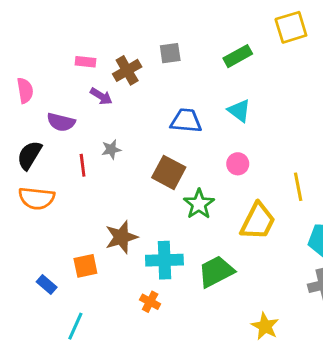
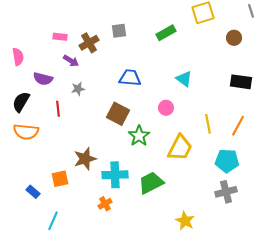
cyan triangle: (239, 111) -> (184, 79), moved
gray star: (111, 149) -> (78, 89), moved
orange cross: (150, 302) -> (105, 204), turned 32

